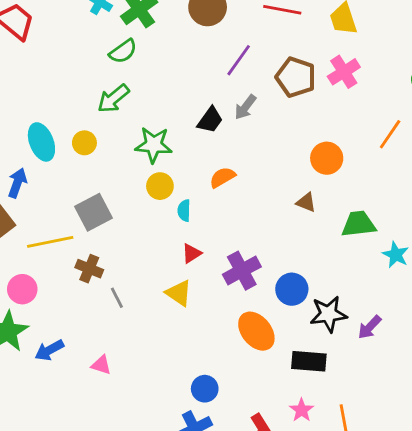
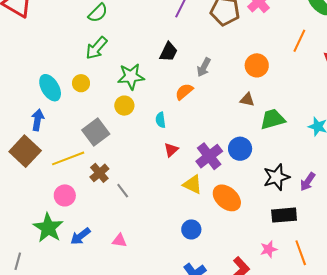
gray arrow: (245, 107) -> (204, 67), moved
yellow circle: (160, 186) -> (124, 106), moved
green trapezoid: (359, 224) -> (273, 119), moved
brown cross: (89, 269) -> (99, 173), turned 36
pink circle: (22, 289) -> (65, 195), moved
blue circle: (292, 289) -> (240, 149), moved
yellow triangle: (179, 293) -> (193, 184), moved
black rectangle: (309, 361) -> (284, 215), moved
blue circle: (205, 389) -> (191, 229), moved
pink star: (302, 410) -> (269, 249), turned 30

